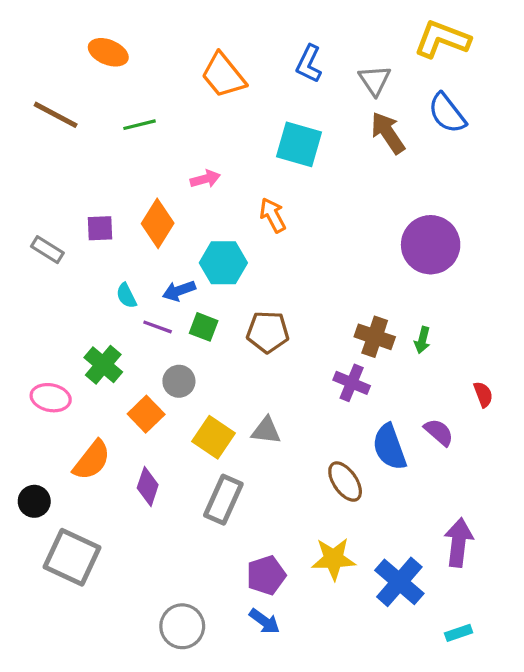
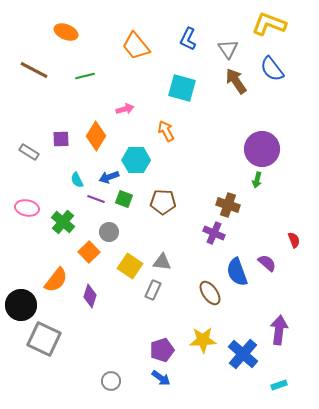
green arrow: (422, 340) -> (257, 180), moved
pink ellipse: (51, 398) -> (27, 208), moved
gray rectangle: (223, 500) -> (153, 290), moved, size x0.7
black circle: (34, 501) -> (21, 305), size x1.6
gray circle: (182, 626) -> (111, 381), size x0.7

